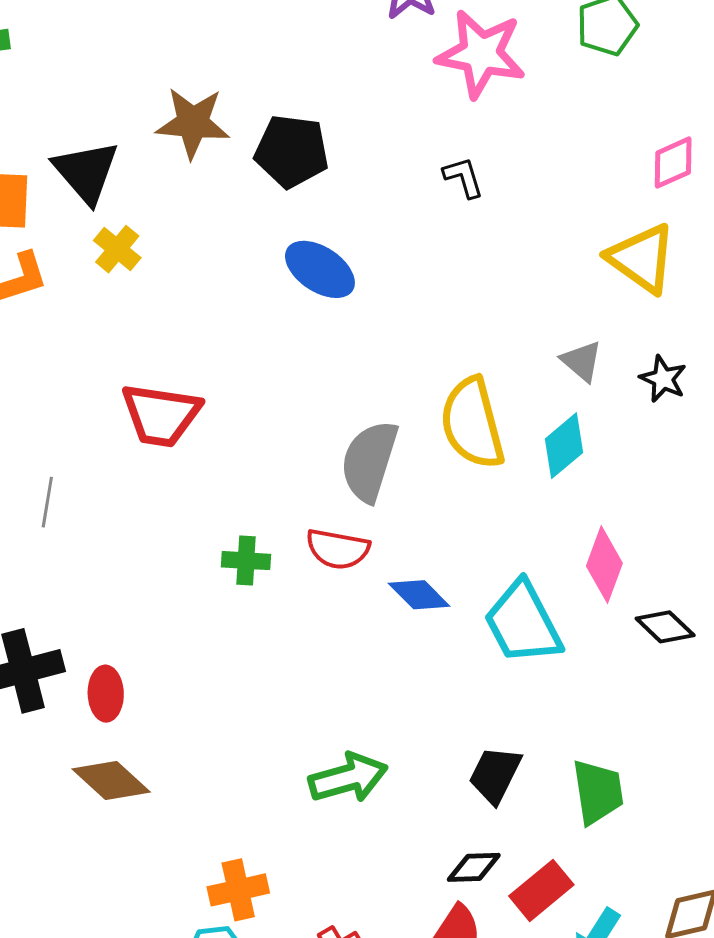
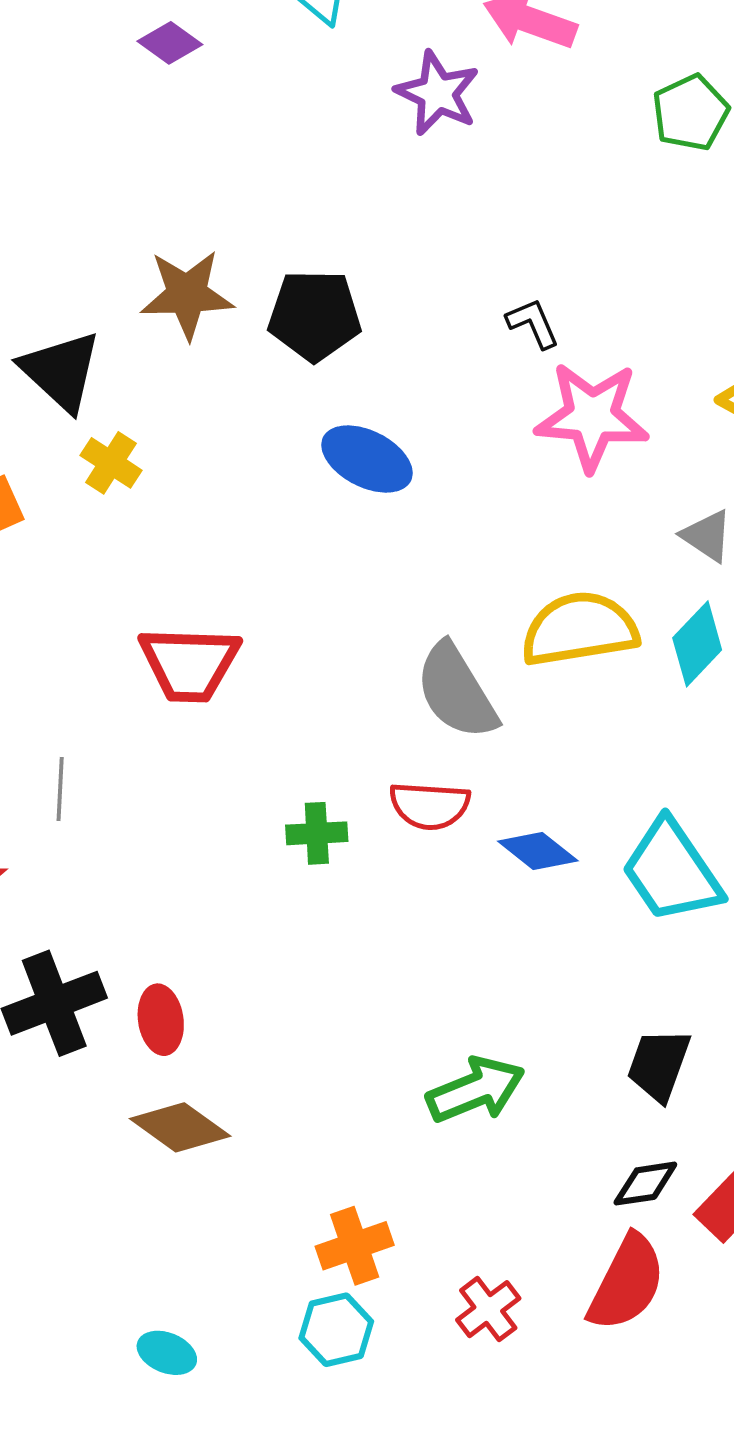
pink star: (481, 54) -> (592, 416), moved
yellow semicircle: (472, 423) -> (579, 629), turned 102
gray semicircle: (369, 461) -> (456, 691), turned -42

